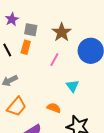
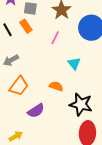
orange rectangle: (26, 47) -> (26, 26), turned -48

